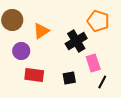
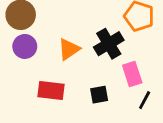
orange triangle: (41, 31) -> (69, 49), moved
purple circle: (21, 51) -> (25, 46), moved

